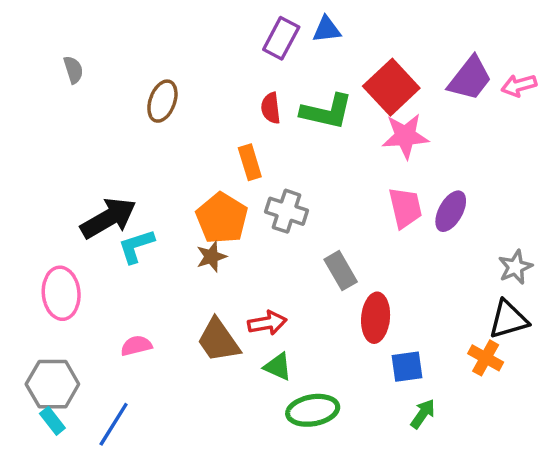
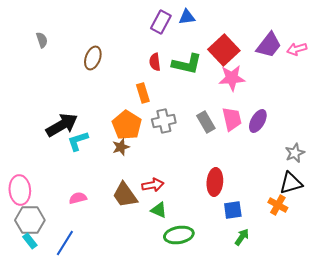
gray cross: (286, 211) -> (164, 121), turned -30
gray rectangle: (341, 271) -> (206, 122), moved
pink ellipse: (61, 293) -> (20, 190), moved

